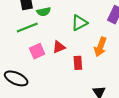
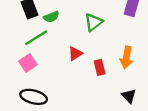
orange arrow: (100, 47) -> (126, 57), moved
pink square: (37, 51) -> (28, 63), moved

